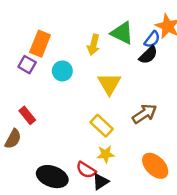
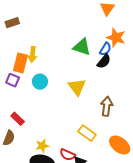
yellow arrow: (93, 45) -> (32, 54), moved
brown arrow: (145, 114) -> (107, 106), turned -42
yellow rectangle: (102, 126) -> (87, 133), moved
yellow star: (106, 154) -> (42, 146), moved

